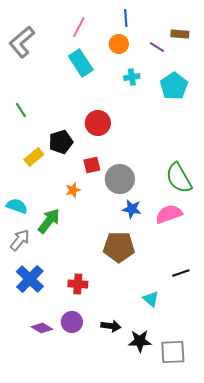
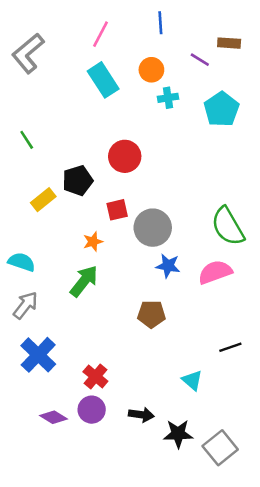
orange circle: (119, 44) -> (151, 70), moved
green arrow: (49, 221) -> (84, 281), moved
brown pentagon: (119, 247) -> (151, 314), size x0.7
red cross: (78, 284) -> (95, 376), moved, turned 36
gray square: (173, 352) -> (220, 448), turned -36

